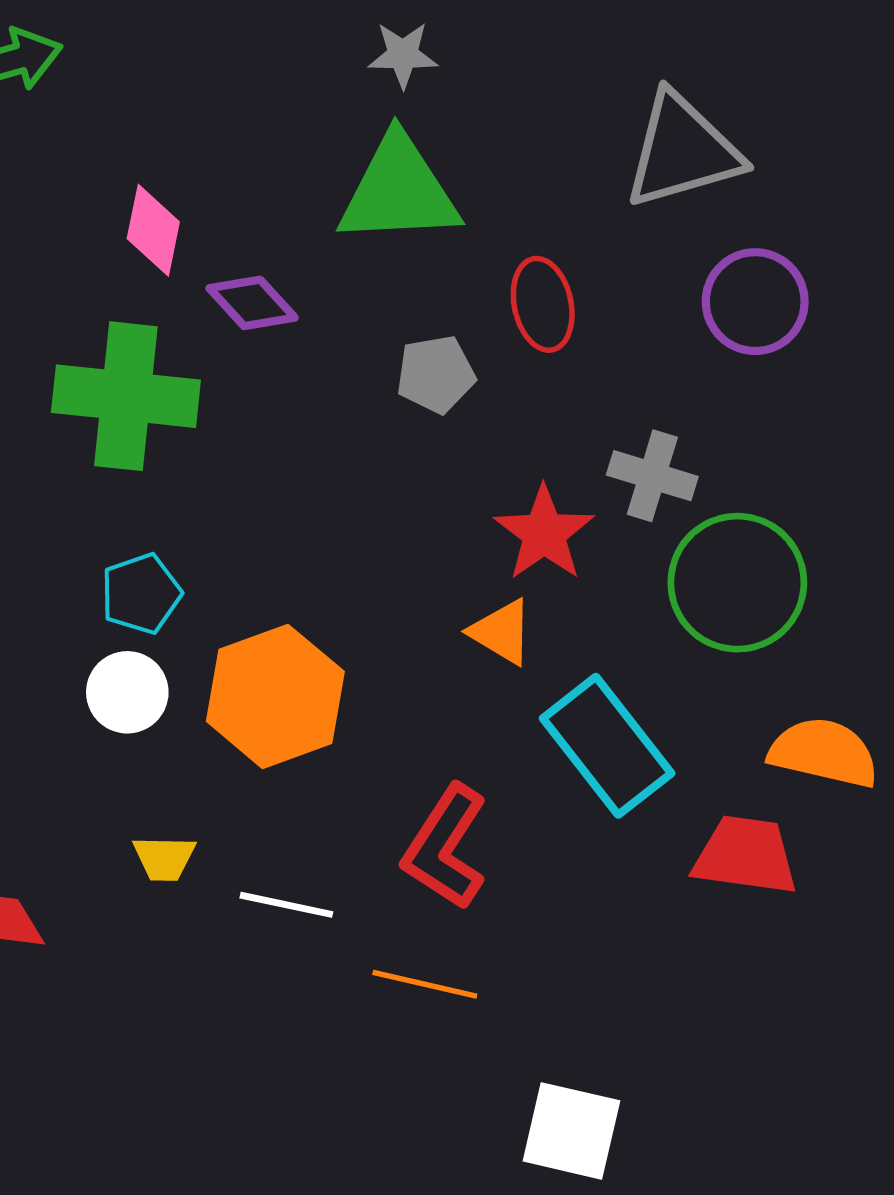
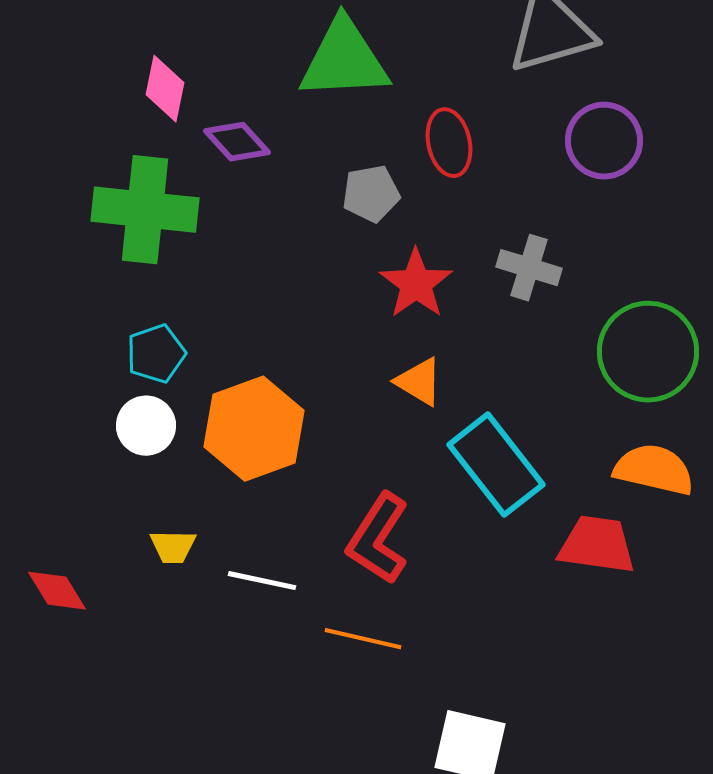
red star: (544, 533) -> (416, 284), moved
green circle: (737, 583) -> (648, 352), moved

